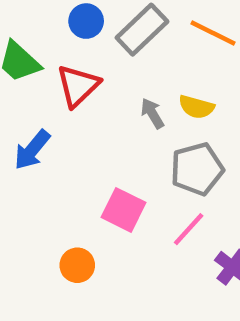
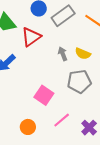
pink line: (189, 229) -> (62, 120), moved
orange circle: (77, 265) -> (28, 127), moved

